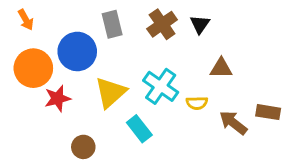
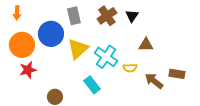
orange arrow: (26, 20) -> (17, 13), turned 32
yellow triangle: (111, 92) -> (78, 49), moved
red star: (58, 98) -> (28, 70), moved

